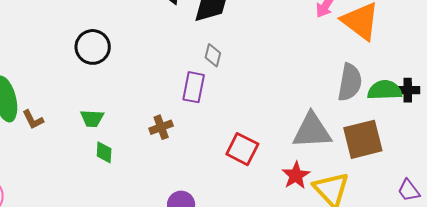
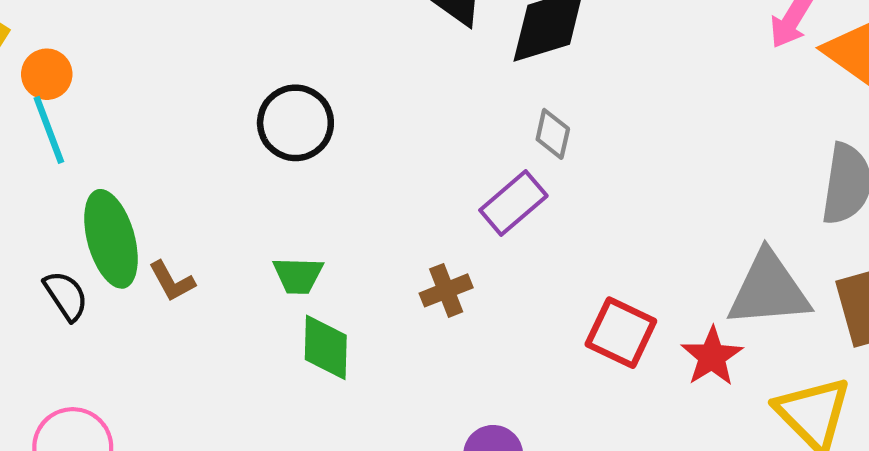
purple rectangle: (194, 87) -> (513, 203), turned 40
green diamond: (104, 152) -> (326, 347), size x1.4
red star: (296, 175) -> (712, 356), moved

